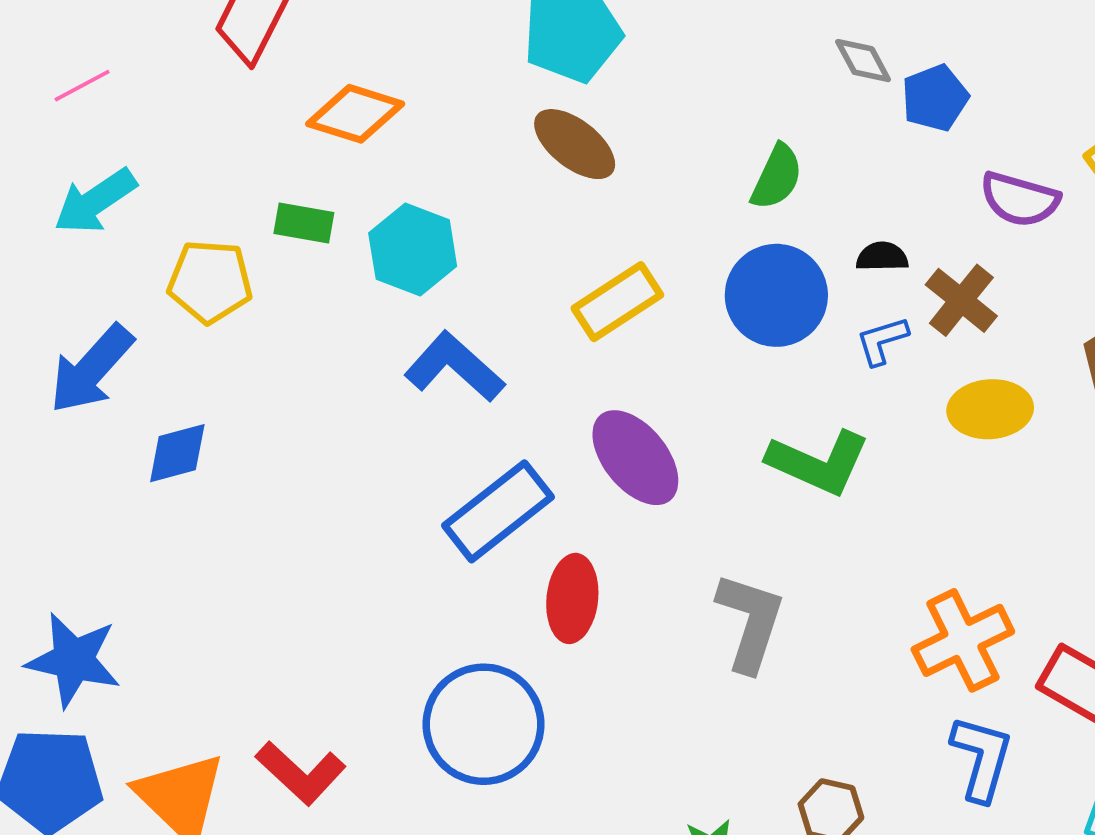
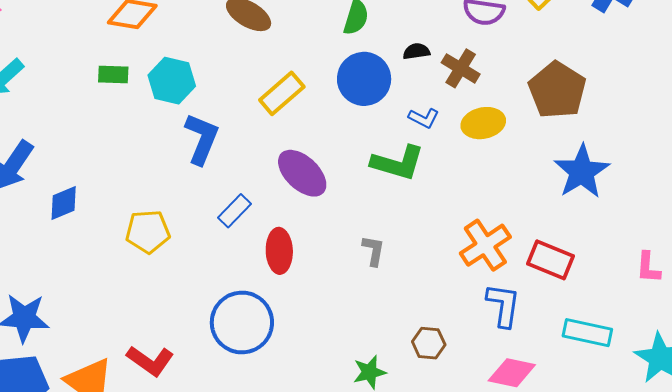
yellow pentagon: (210, 282) -> (148, 232), moved
blue L-shape: (882, 341) -> (424, 118), moved, turned -128
blue L-shape: (454, 367) -> (202, 139), turned 78
blue rectangle: (498, 511) -> (235, 211), size x0.6
gray L-shape: (750, 622) -> (373, 251), size x0.6

